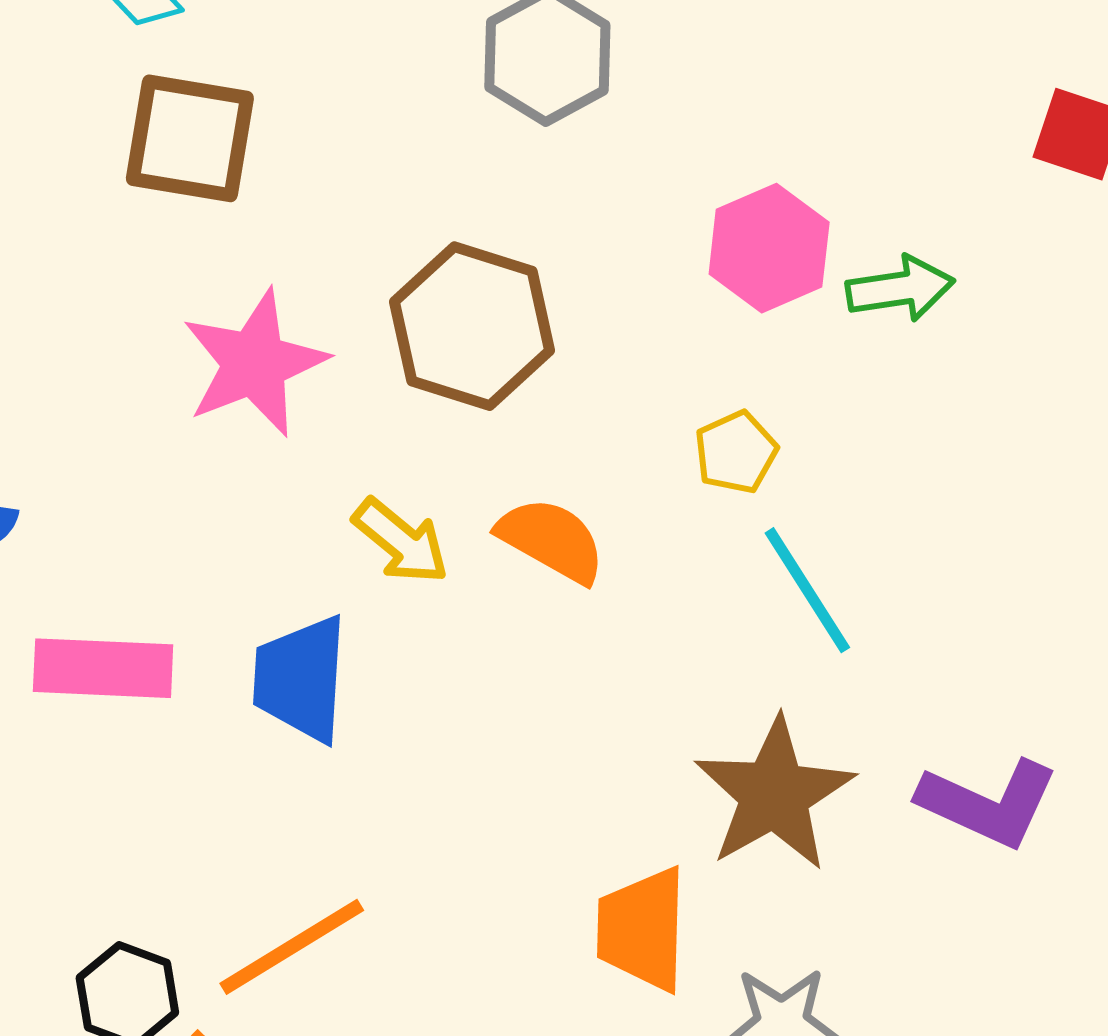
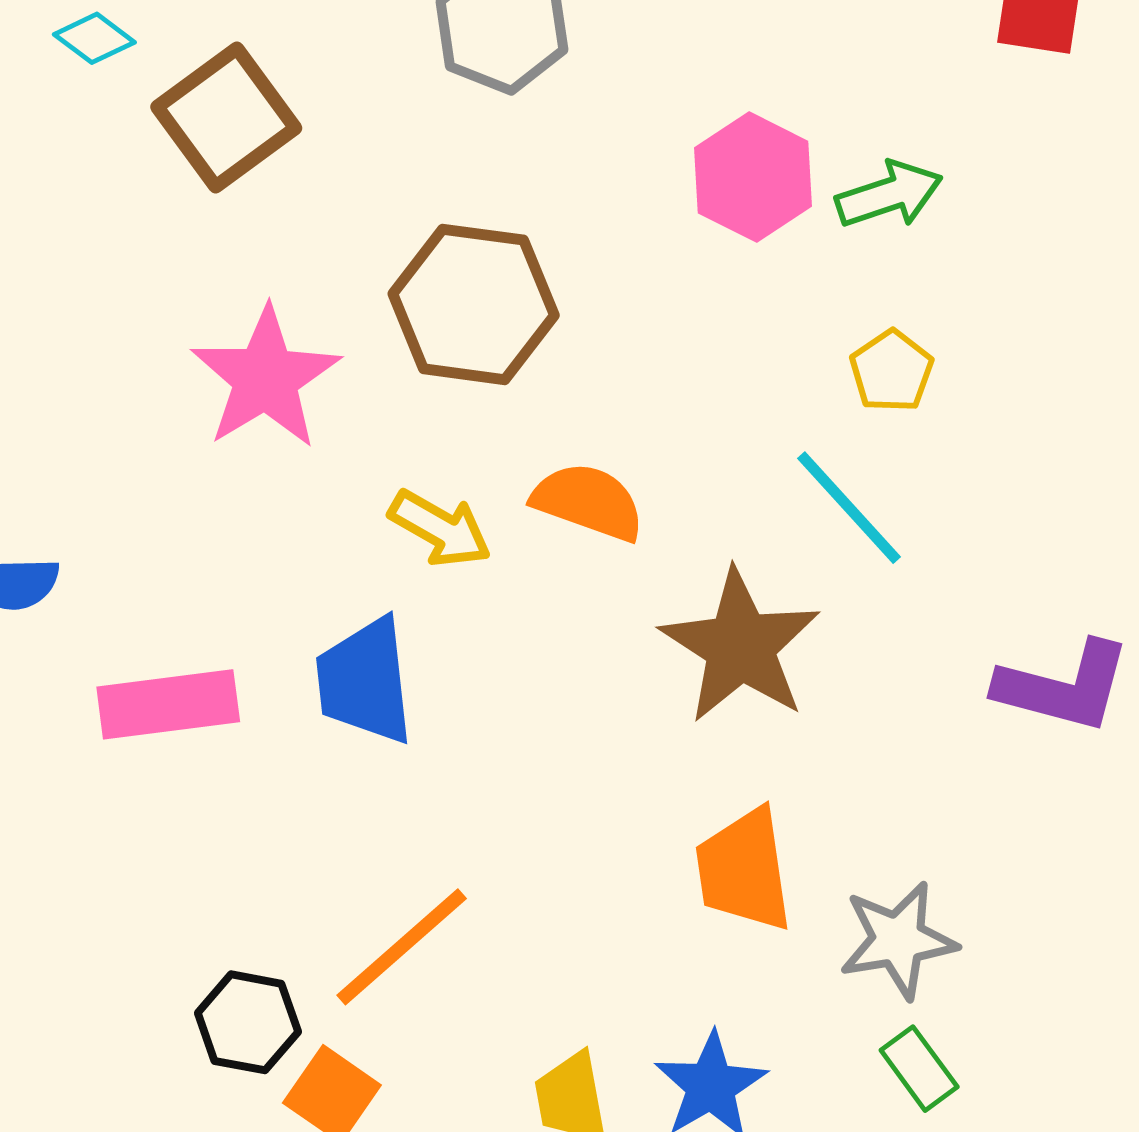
brown square: (190, 138) -> (226, 117), moved, turned -36
yellow pentagon: (736, 452) -> (892, 371), moved
brown star: (774, 794) -> (740, 646), moved

